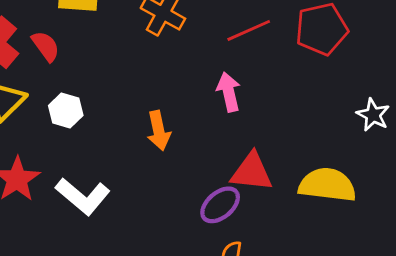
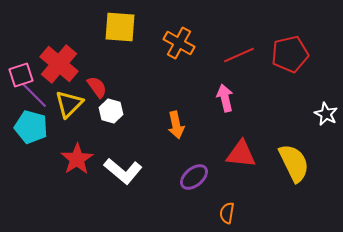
red semicircle: (46, 46) -> (97, 87), moved
yellow semicircle: (327, 185) -> (294, 163), turned 57
purple ellipse: (220, 205) -> (194, 177), moved

